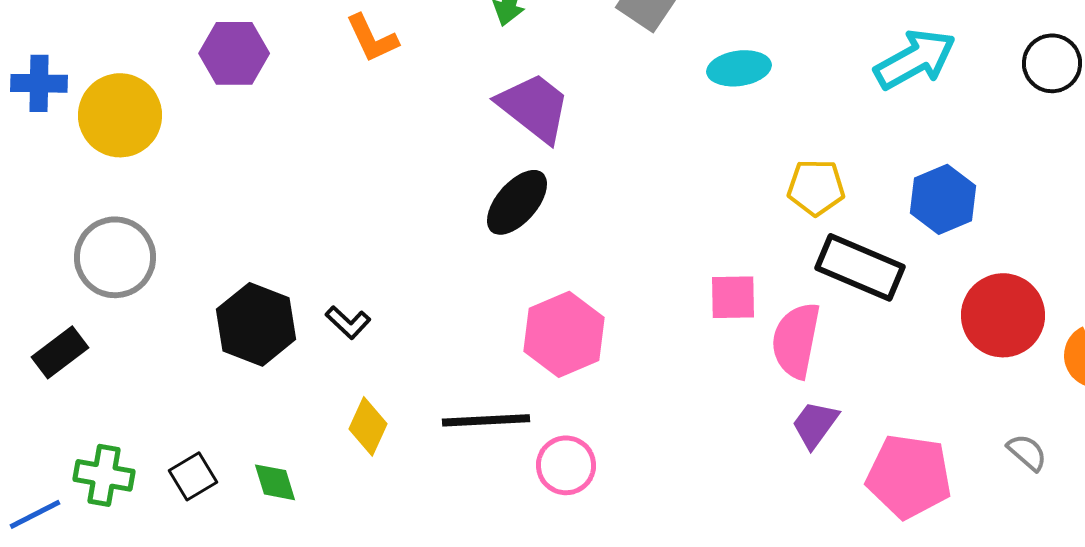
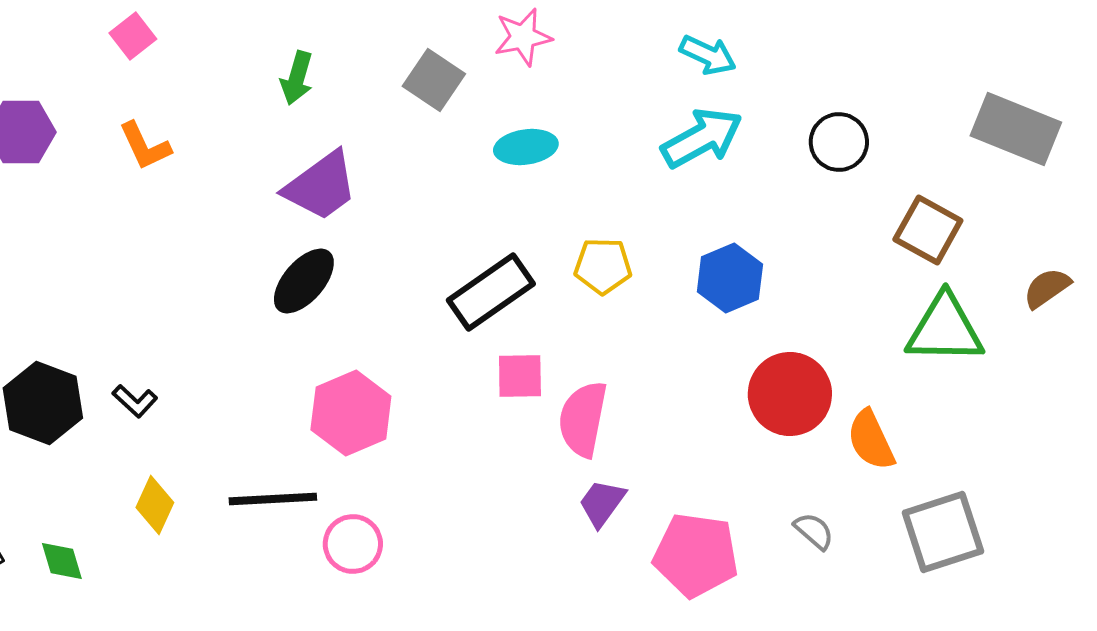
orange L-shape: (372, 38) -> (145, 146), moved
purple trapezoid: (534, 107) -> (321, 186), turned 106
black rectangle: (860, 267) -> (491, 292), moved, turned -58

